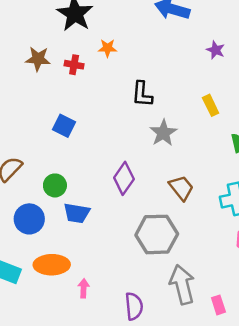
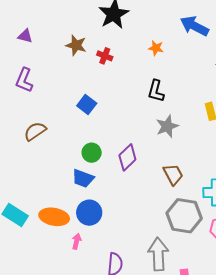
orange star: (107, 48) -> (156, 48), moved
green circle: (55, 185) -> (92, 153), moved
blue circle: (29, 219) -> (89, 213), moved
gray hexagon: (157, 234) -> (184, 216), moved

